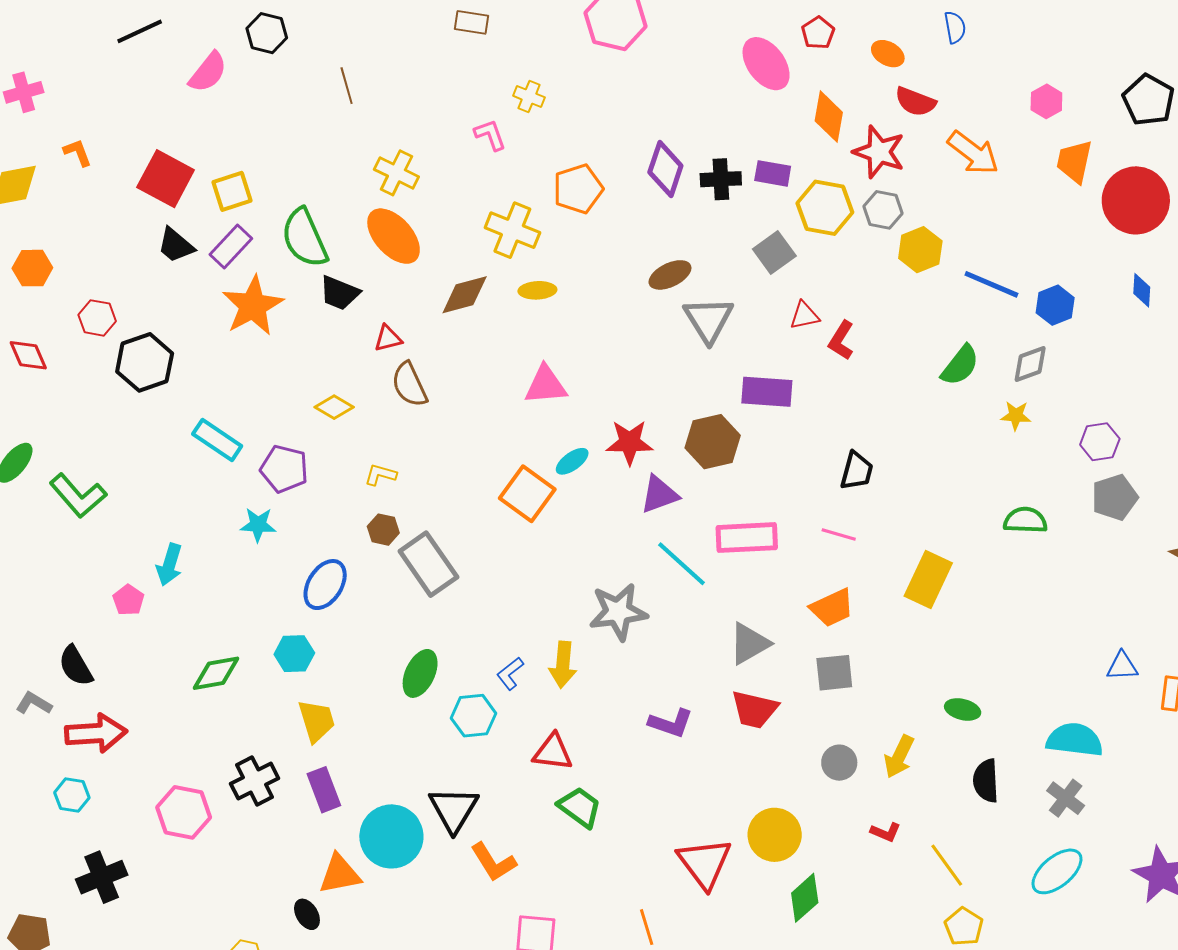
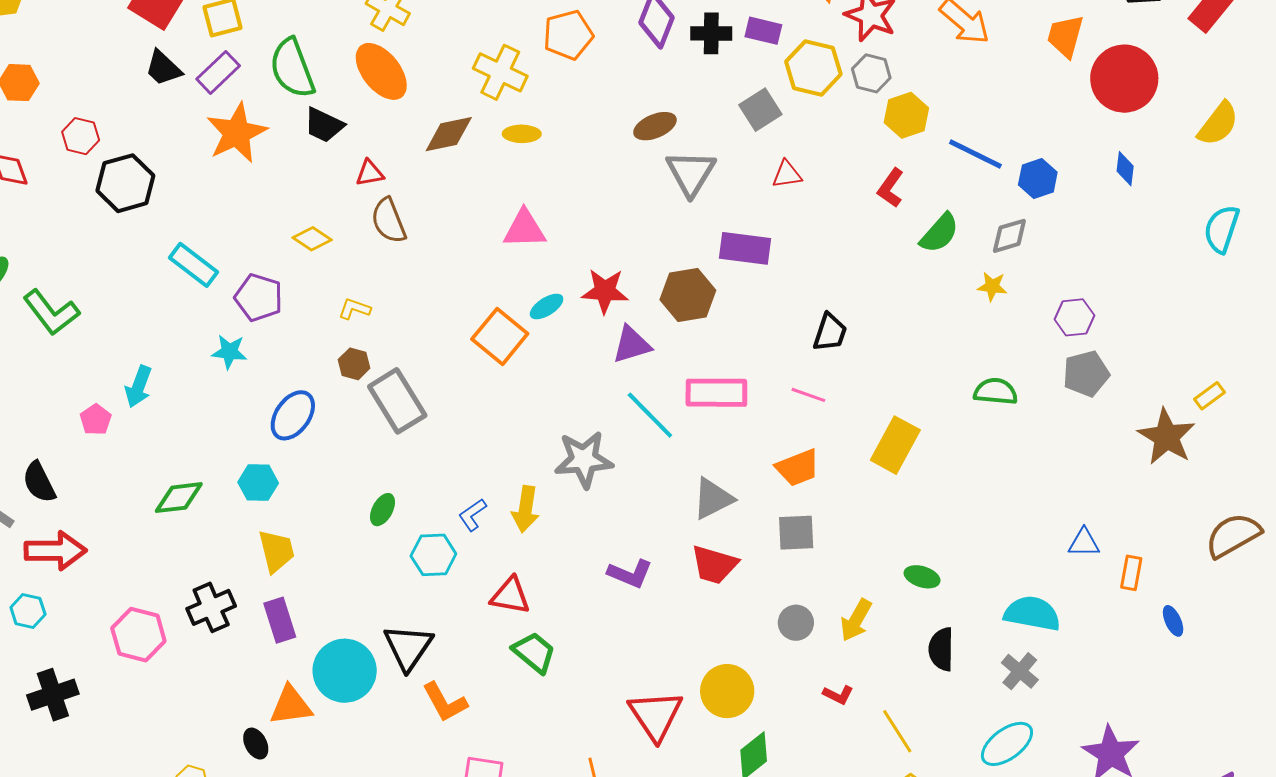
red L-shape: (841, 340) -> (891, 188), moved
green ellipse: (420, 673) -> (383, 510), size x0.7

